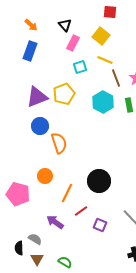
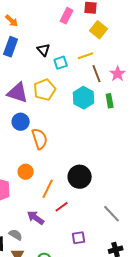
black triangle: (65, 25) -> (44, 50), moved
yellow square: (101, 36) -> (99, 30), moved
pink rectangle: (73, 43) -> (67, 16), moved
yellow line: (105, 60) -> (86, 56), turned -42
purple triangle: (37, 97) -> (18, 93), turned 40
purple square: (100, 225) -> (79, 238), moved, turned -32

